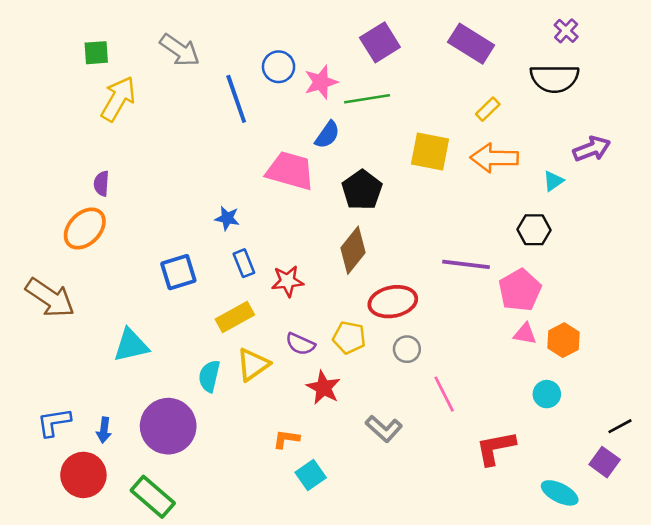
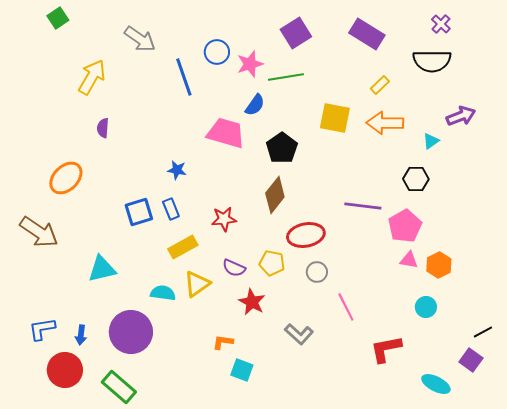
green square: (96, 53) -> (58, 18), moved, turned -30
purple semicircle: (101, 184) -> (103, 128), moved
blue rectangle: (244, 263) -> (171, 209), moved
cyan semicircle: (209, 376) -> (163, 293), turned 85
cyan square: (311, 475) -> (242, 370), turned -35

